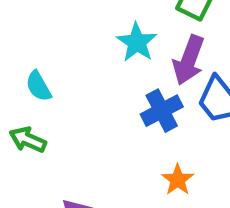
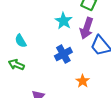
blue cross: (162, 111) -> (63, 54), moved

